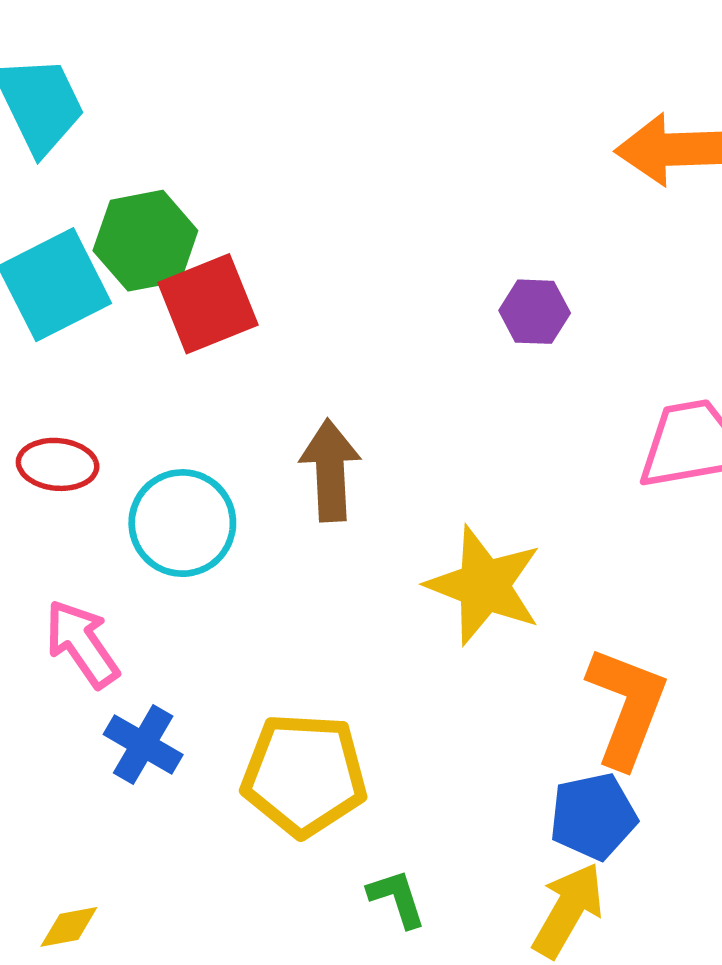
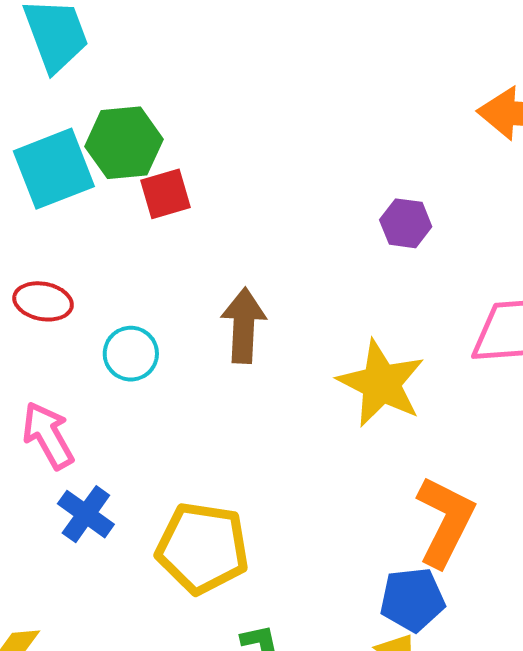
red square: (208, 304) -> (166, 194), size x0.7
cyan circle: (182, 523) -> (131, 354), size x0.7
yellow star: (484, 585) -> (381, 383), moved

